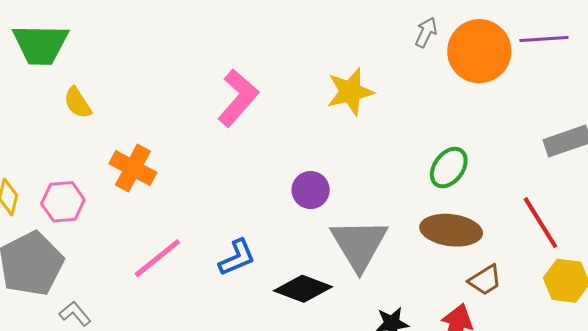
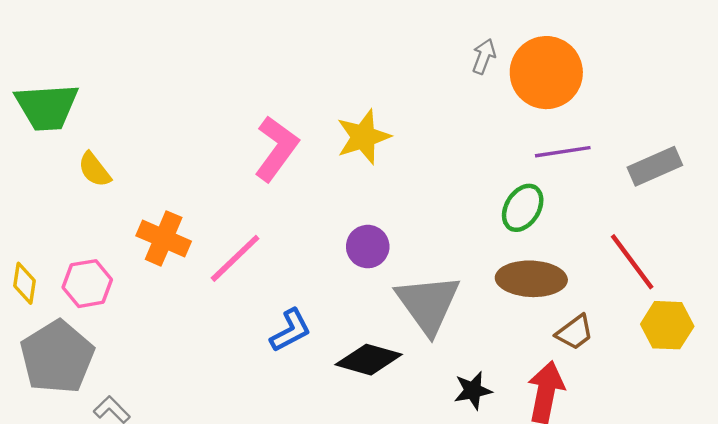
purple line: (544, 39) -> (563, 152), moved
yellow star: (350, 92) -> (363, 137), moved
pink line: (157, 258) -> (235, 258), moved

